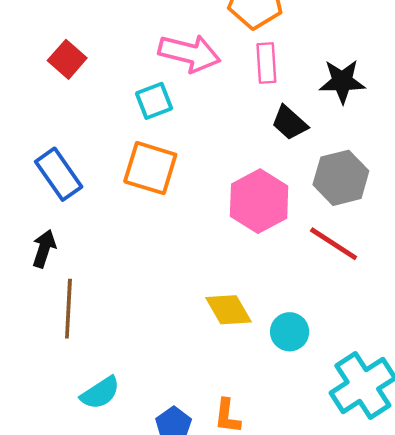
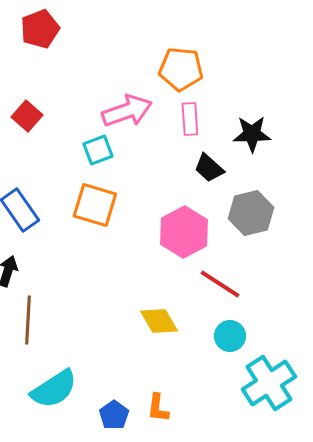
pink arrow: (189, 53) -> (127, 111), turned -33
red line: (334, 244) -> (220, 284), moved
cyan circle: (290, 332) -> (230, 336), moved
cyan semicircle: (100, 393) -> (54, 389), size x1.4

